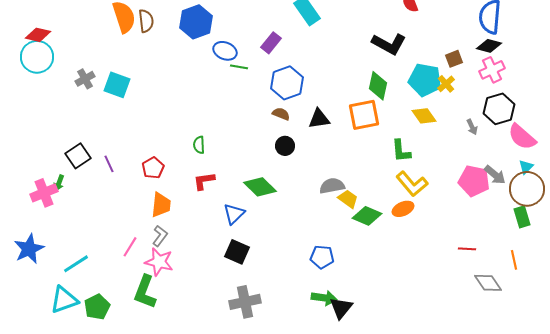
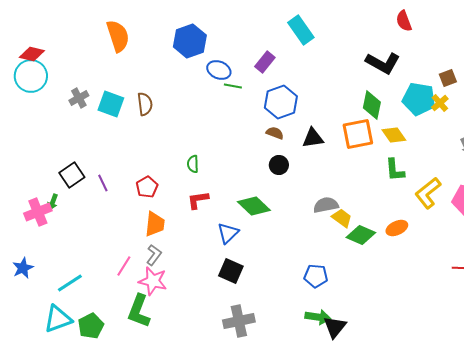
brown semicircle: (146, 21) -> (145, 104), moved
yellow diamond: (424, 116) -> (394, 135), moved
yellow L-shape: (412, 184) -> (428, 193), moved, turned 92
blue star: (29, 249) -> (23, 268), size x0.7

